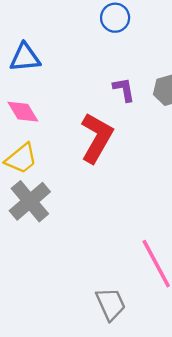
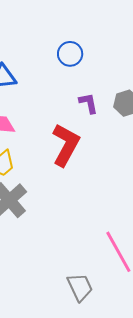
blue circle: (115, 18) -> (70, 54), moved

